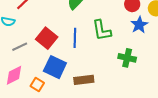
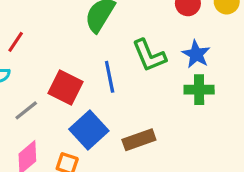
blue star: (139, 25) -> (196, 54), moved
blue square: (55, 67) -> (89, 130), turned 35

